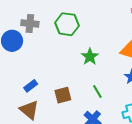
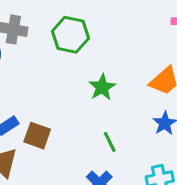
brown square: (63, 95) -> (37, 136), moved, turned 30

